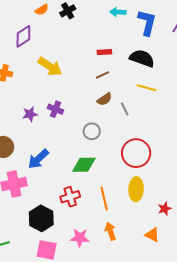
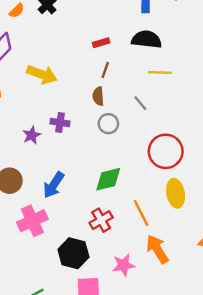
brown line: (102, 75) -> (105, 70), turned -32
brown semicircle: (104, 99) -> (98, 96), moved, turned 133
gray circle: (92, 131) -> (108, 124), moved
orange arrow: (110, 231) -> (157, 249), size x1.4

